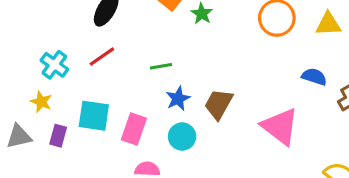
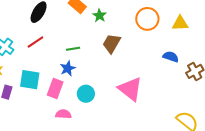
blue star: (178, 99) -> (68, 68), moved
brown trapezoid: (218, 104) -> (112, 43), moved
pink triangle: (280, 126) -> (130, 89), moved

